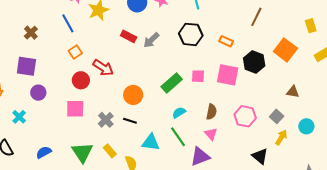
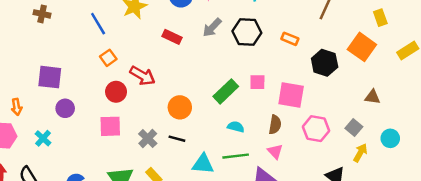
yellow rectangle: (311, 26) -> (380, 18), moved
brown cross: (31, 33) -> (42, 14), moved, turned -32
gray arrow: (151, 40) -> (212, 27), moved
pink square: (228, 75) -> (291, 95), moved
cyan semicircle: (179, 113) -> (236, 127), turned 48
green line: (178, 137) -> (236, 156), turned -60

